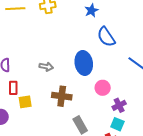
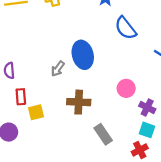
blue ellipse: (84, 63) -> (83, 55), moved
gray arrow: (46, 67) -> (58, 69), turned 120
purple cross: (119, 105) -> (147, 107), turned -32

